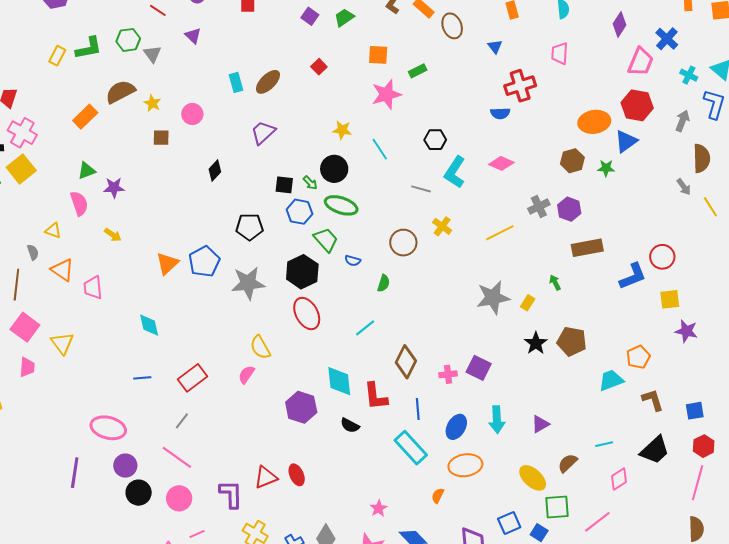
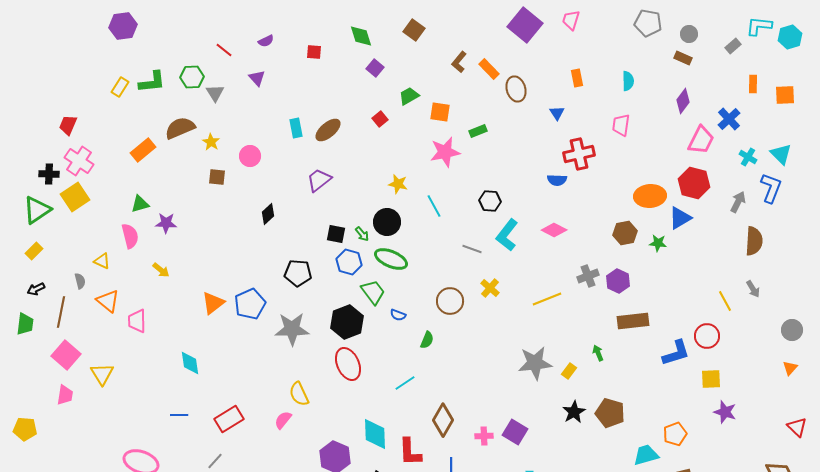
green trapezoid: (344, 18) -> (409, 96), moved
gray arrow: (684, 187) -> (753, 289), moved
yellow line: (710, 207) -> (725, 301), moved

